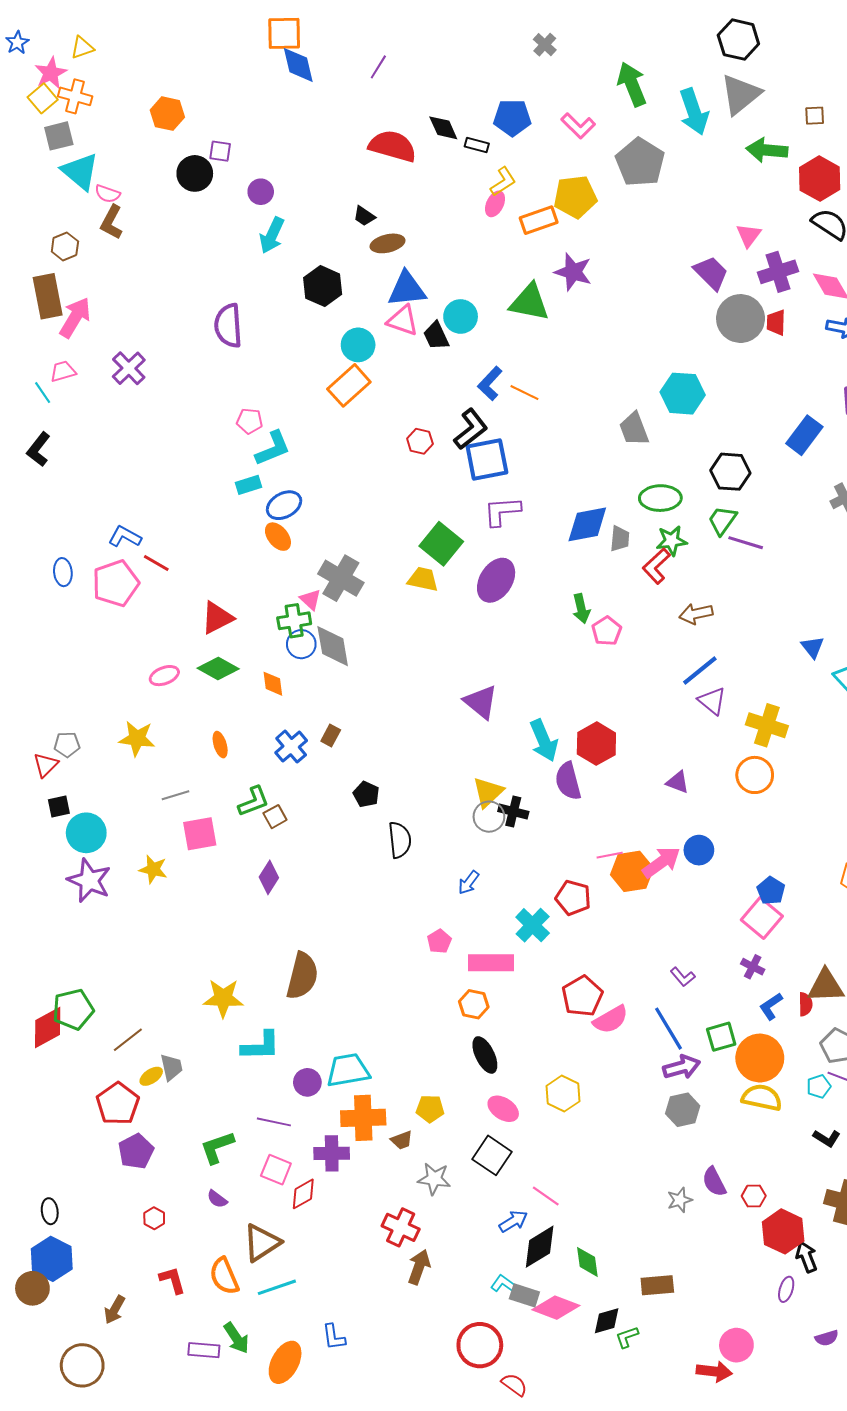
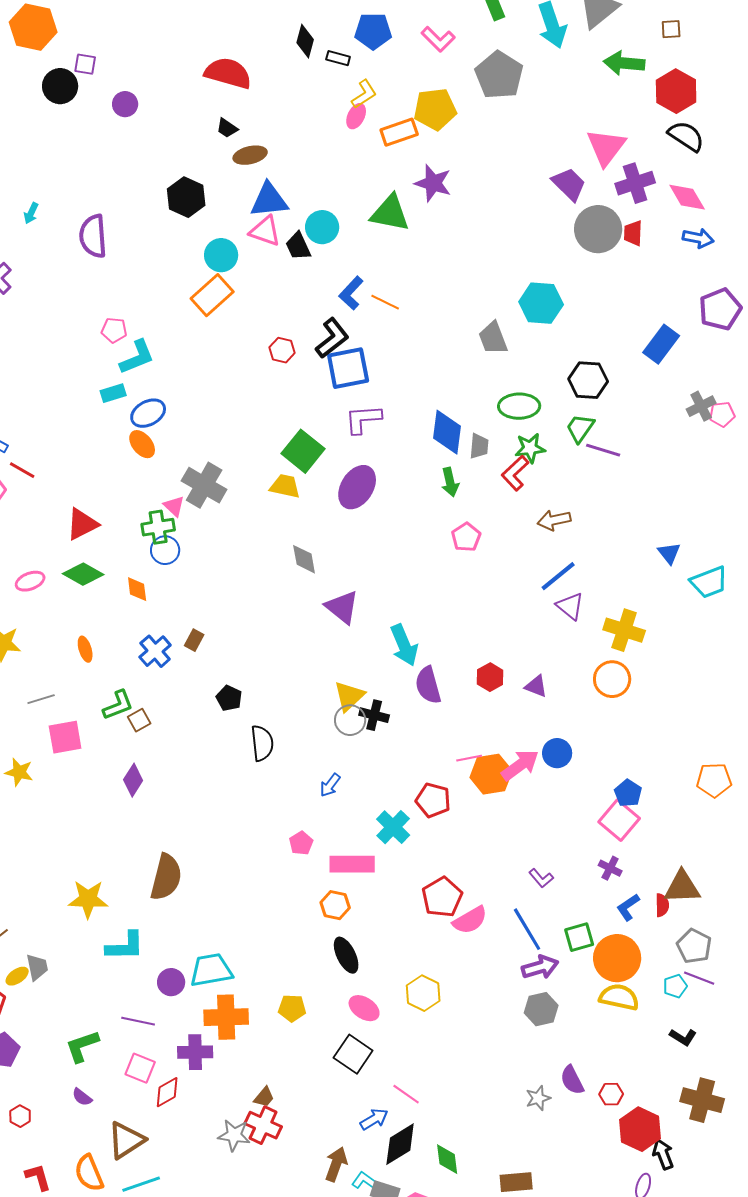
orange hexagon: (167, 114) -> (33, 27), size x1.4
black diamond: (443, 128) -> (305, 41), turned 40
red semicircle: (393, 146) -> (228, 73), moved
cyan arrow: (272, 235) -> (31, 213), moved, size x0.6
pink triangle: (749, 235) -> (606, 147), size x1.6
blue diamond: (587, 524) -> (447, 432), turned -72
green arrow: (581, 609) -> (450, 482), moved
gray diamond: (333, 646) -> (304, 559), moved, size x0.7
red hexagon: (596, 744) -> (490, 677), moved, size x0.7
brown trapezoid: (402, 1140) -> (264, 1097), moved, turned -30
gray star: (434, 1179) -> (234, 1135), moved
brown arrow: (419, 1267) -> (336, 1164), moved

